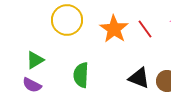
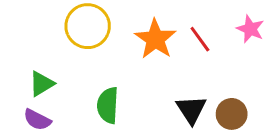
black triangle: (139, 78) -> (191, 110), turned 35

